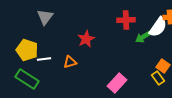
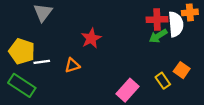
red cross: (126, 20) -> (157, 20), moved
white semicircle: (158, 27) -> (176, 24), turned -40
yellow rectangle: (158, 78) -> (163, 81), moved

